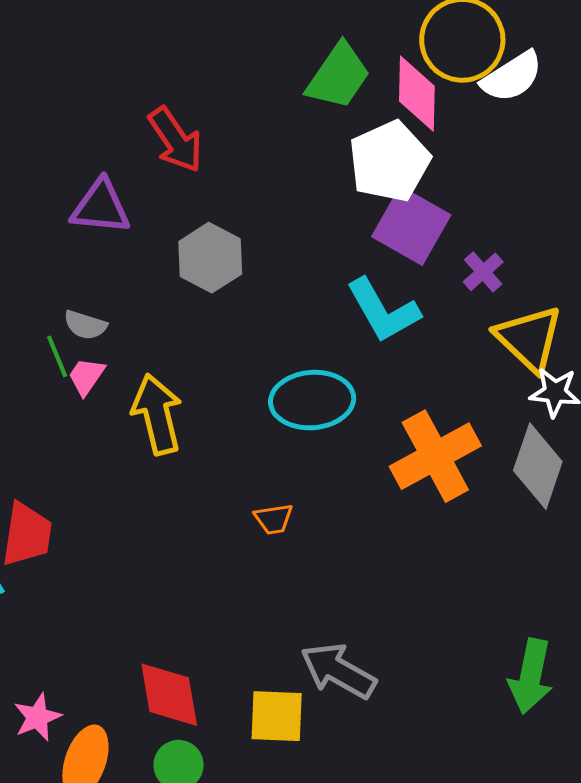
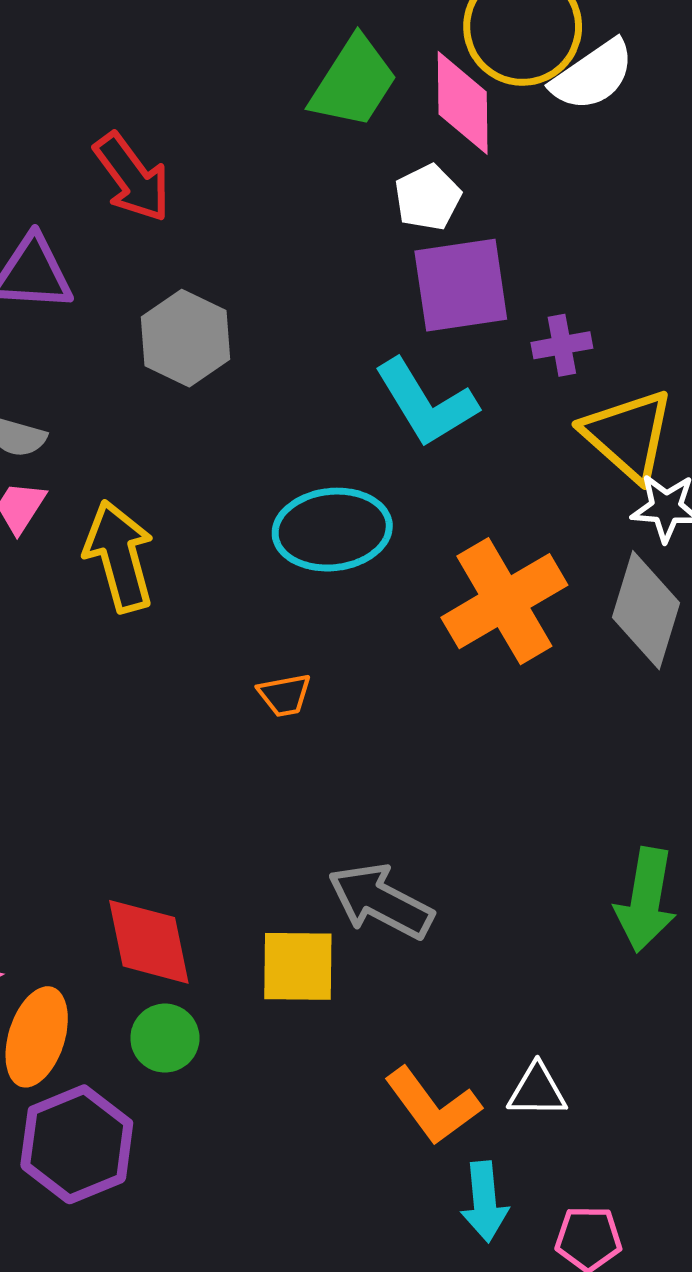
white pentagon: (389, 161) -> (428, 197), size x0.6
purple square: (411, 226) -> (461, 285), turned -36
purple cross: (483, 272) -> (562, 345), turned 33

